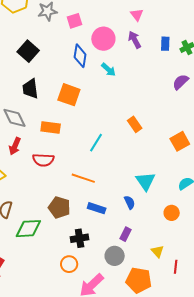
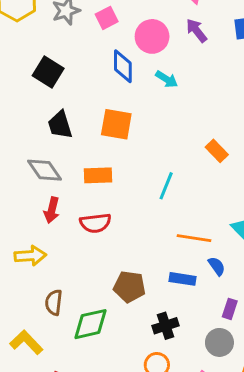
orange line: (83, 178) -> (194, 238), moved
blue semicircle: (130, 202) -> (217, 266), moved

